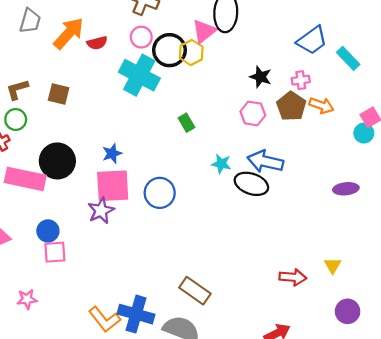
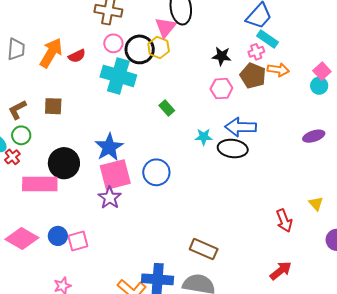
cyan rectangle: (348, 58) -> (268, 39), moved
blue star: (112, 153) -> (109, 147), size x1.6
blue circle: (48, 231) -> (58, 236), moved
red arrow: (293, 277) -> (284, 221), turned 75

